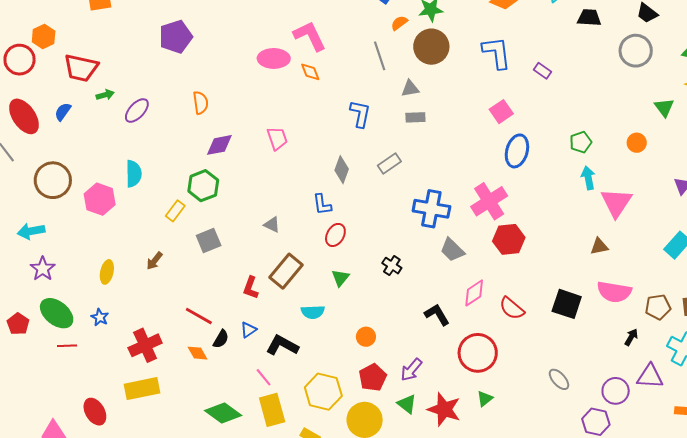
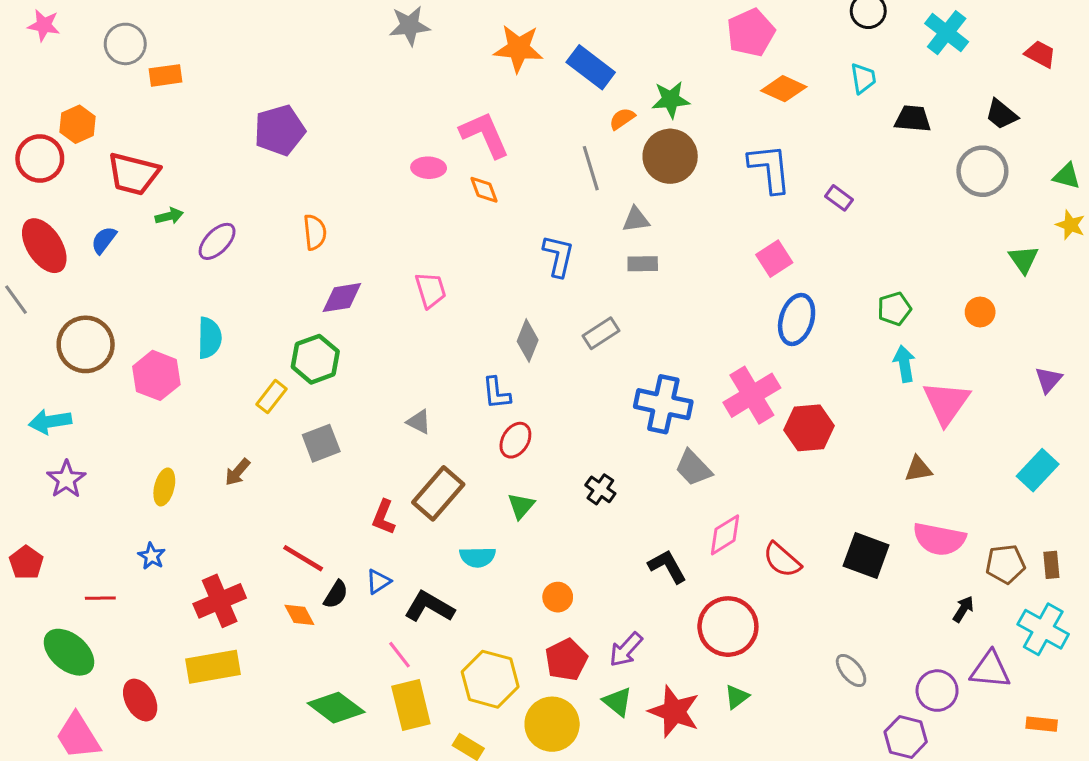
pink ellipse: (274, 58) -> (429, 168), size x0.7
red hexagon: (509, 239) -> (809, 428), moved
green ellipse: (57, 313) -> (69, 652), moved

